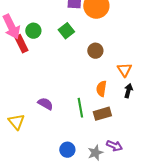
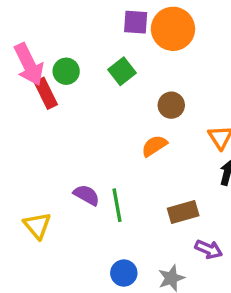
orange semicircle: (101, 89) -> (154, 146), moved, turned 49
green line: (80, 108) -> (117, 205), moved
purple arrow: (114, 146) -> (209, 249), moved

